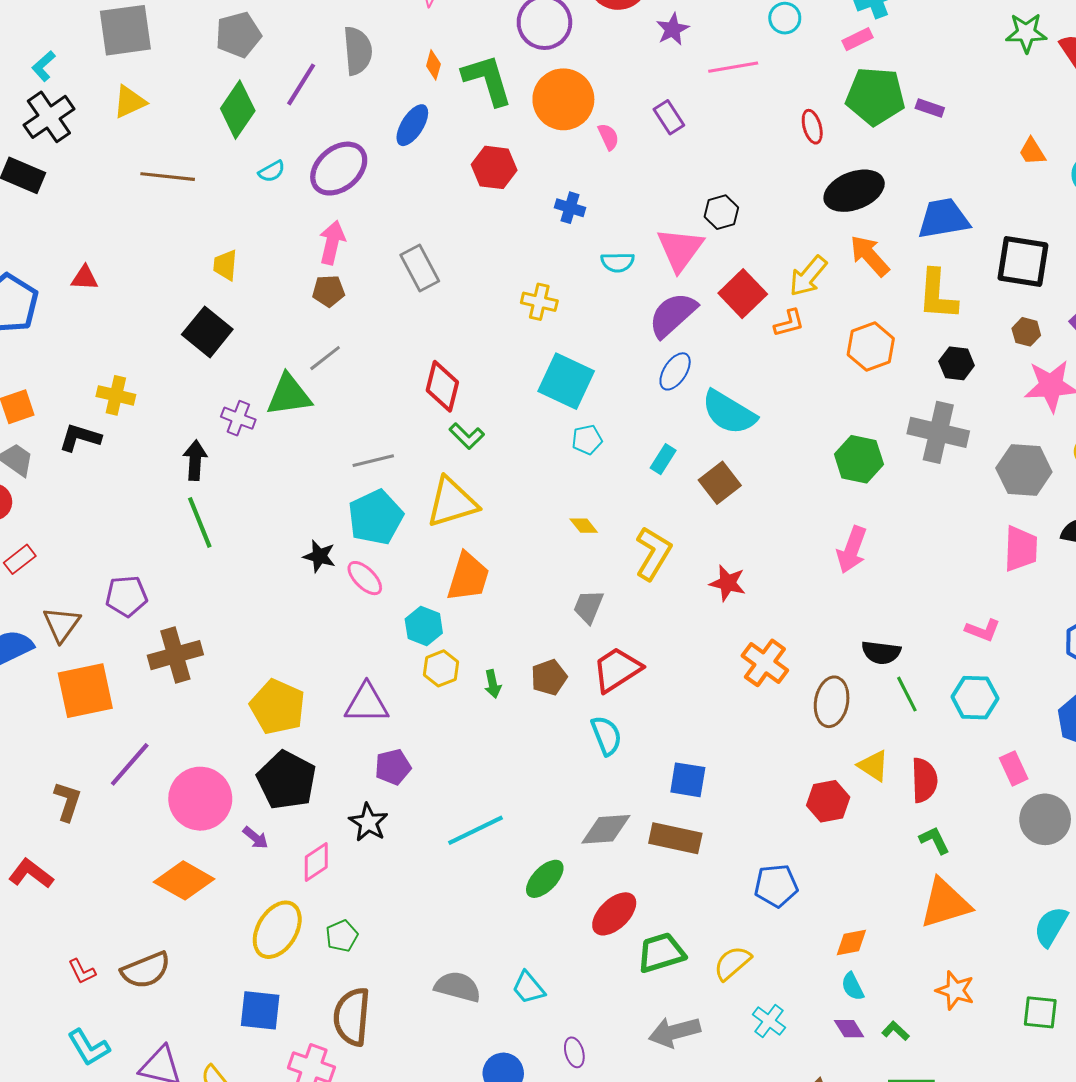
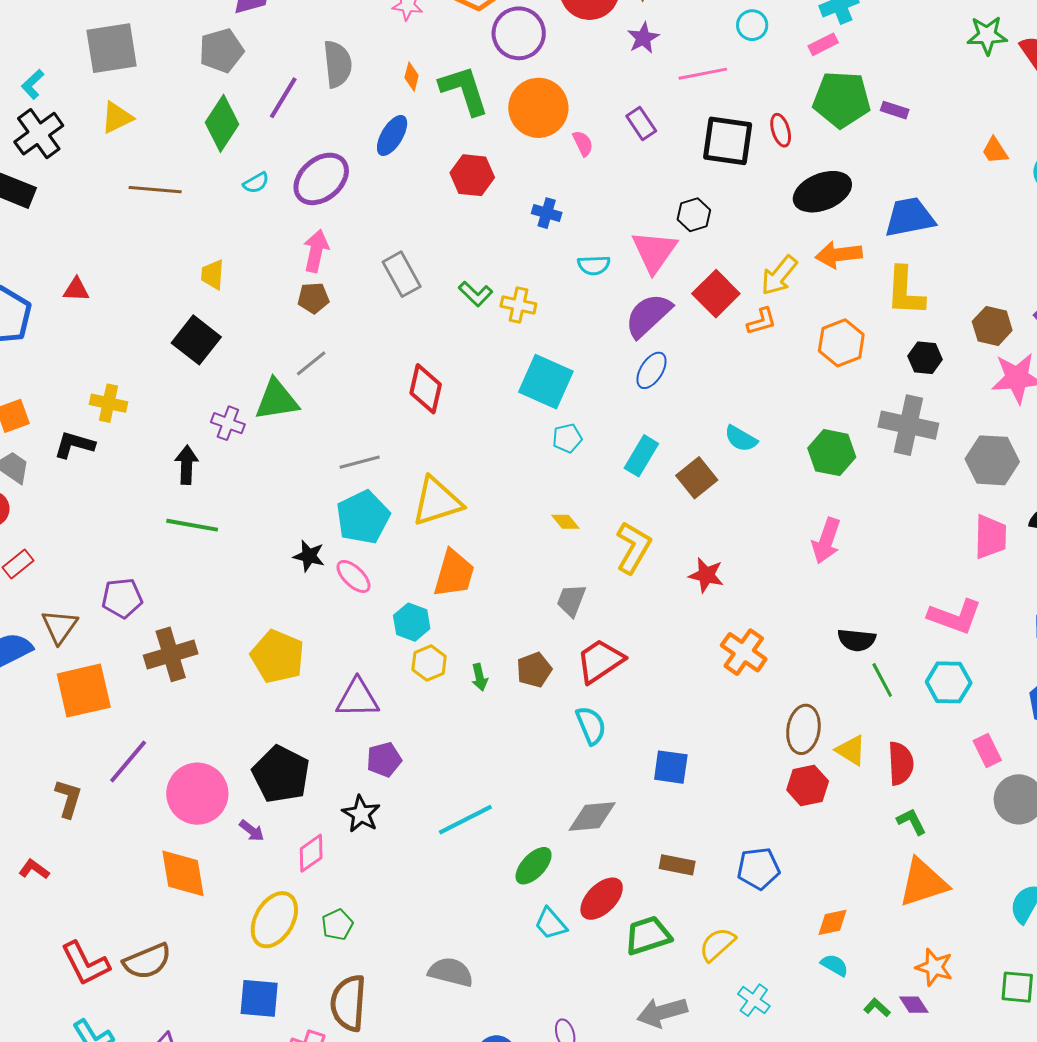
orange arrow: (870, 256) -> (839, 255), turned -54
black square: (1023, 261) -> (728, 141), moved
brown hexagon: (1026, 332) -> (992, 326), size x1.4
cyan semicircle: (729, 412) -> (741, 439), moved, size x0.6
green L-shape: (467, 436) -> (476, 294), moved
cyan rectangle: (663, 459) -> (641, 456), size x1.4
green line: (200, 522) -> (192, 525), turned -57
pink L-shape: (983, 630) -> (955, 617), size x1.6
brown ellipse: (832, 702) -> (803, 729), moved
yellow pentagon: (278, 707) -> (277, 657), moved
brown rectangle: (675, 838) -> (677, 865), moved, size x0.7
red L-shape: (31, 874) -> (34, 869), size x0.7
orange diamond: (184, 880) -> (183, 873), turned 52
red L-shape: (82, 971) -> (85, 964), size x1.8
cyan semicircle: (853, 986) -> (835, 965), turned 148
cyan trapezoid: (528, 988) -> (551, 924), moved
purple diamond: (849, 1029) -> (914, 1005), moved

